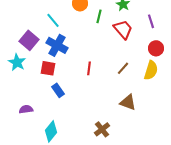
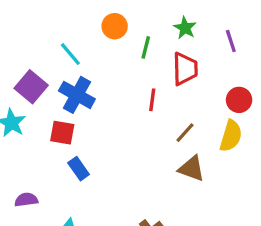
purple line: (151, 21) -> (231, 41), moved
red trapezoid: (123, 29) -> (185, 69), turned 40
red line: (89, 68) -> (152, 100), moved
brown triangle: (128, 102) -> (192, 169), moved

